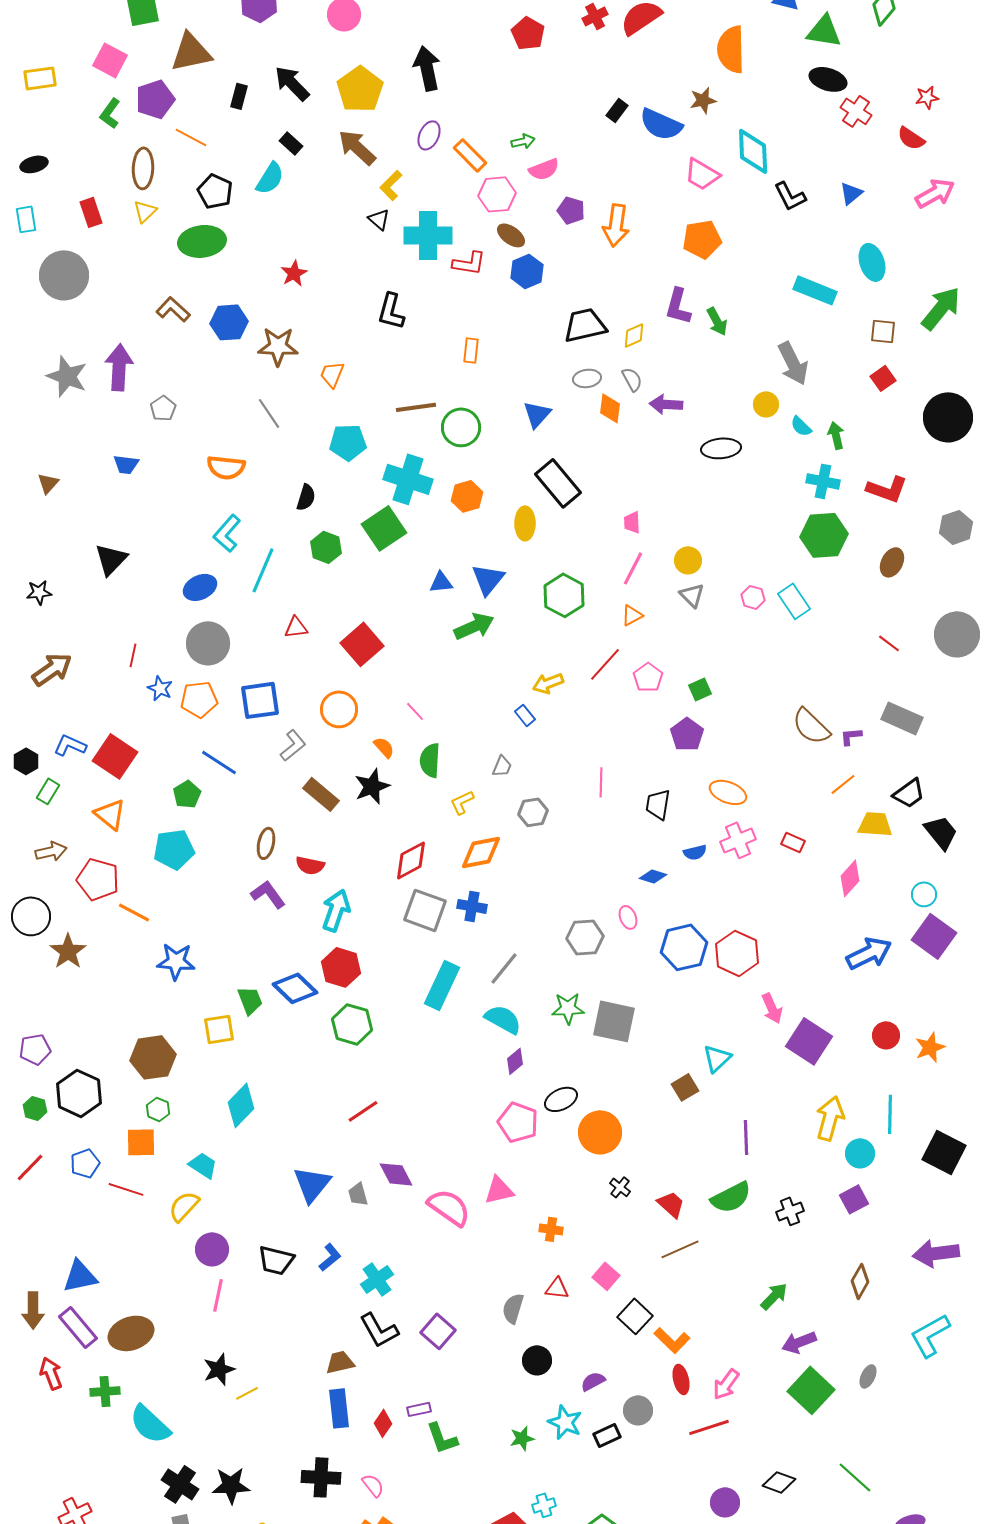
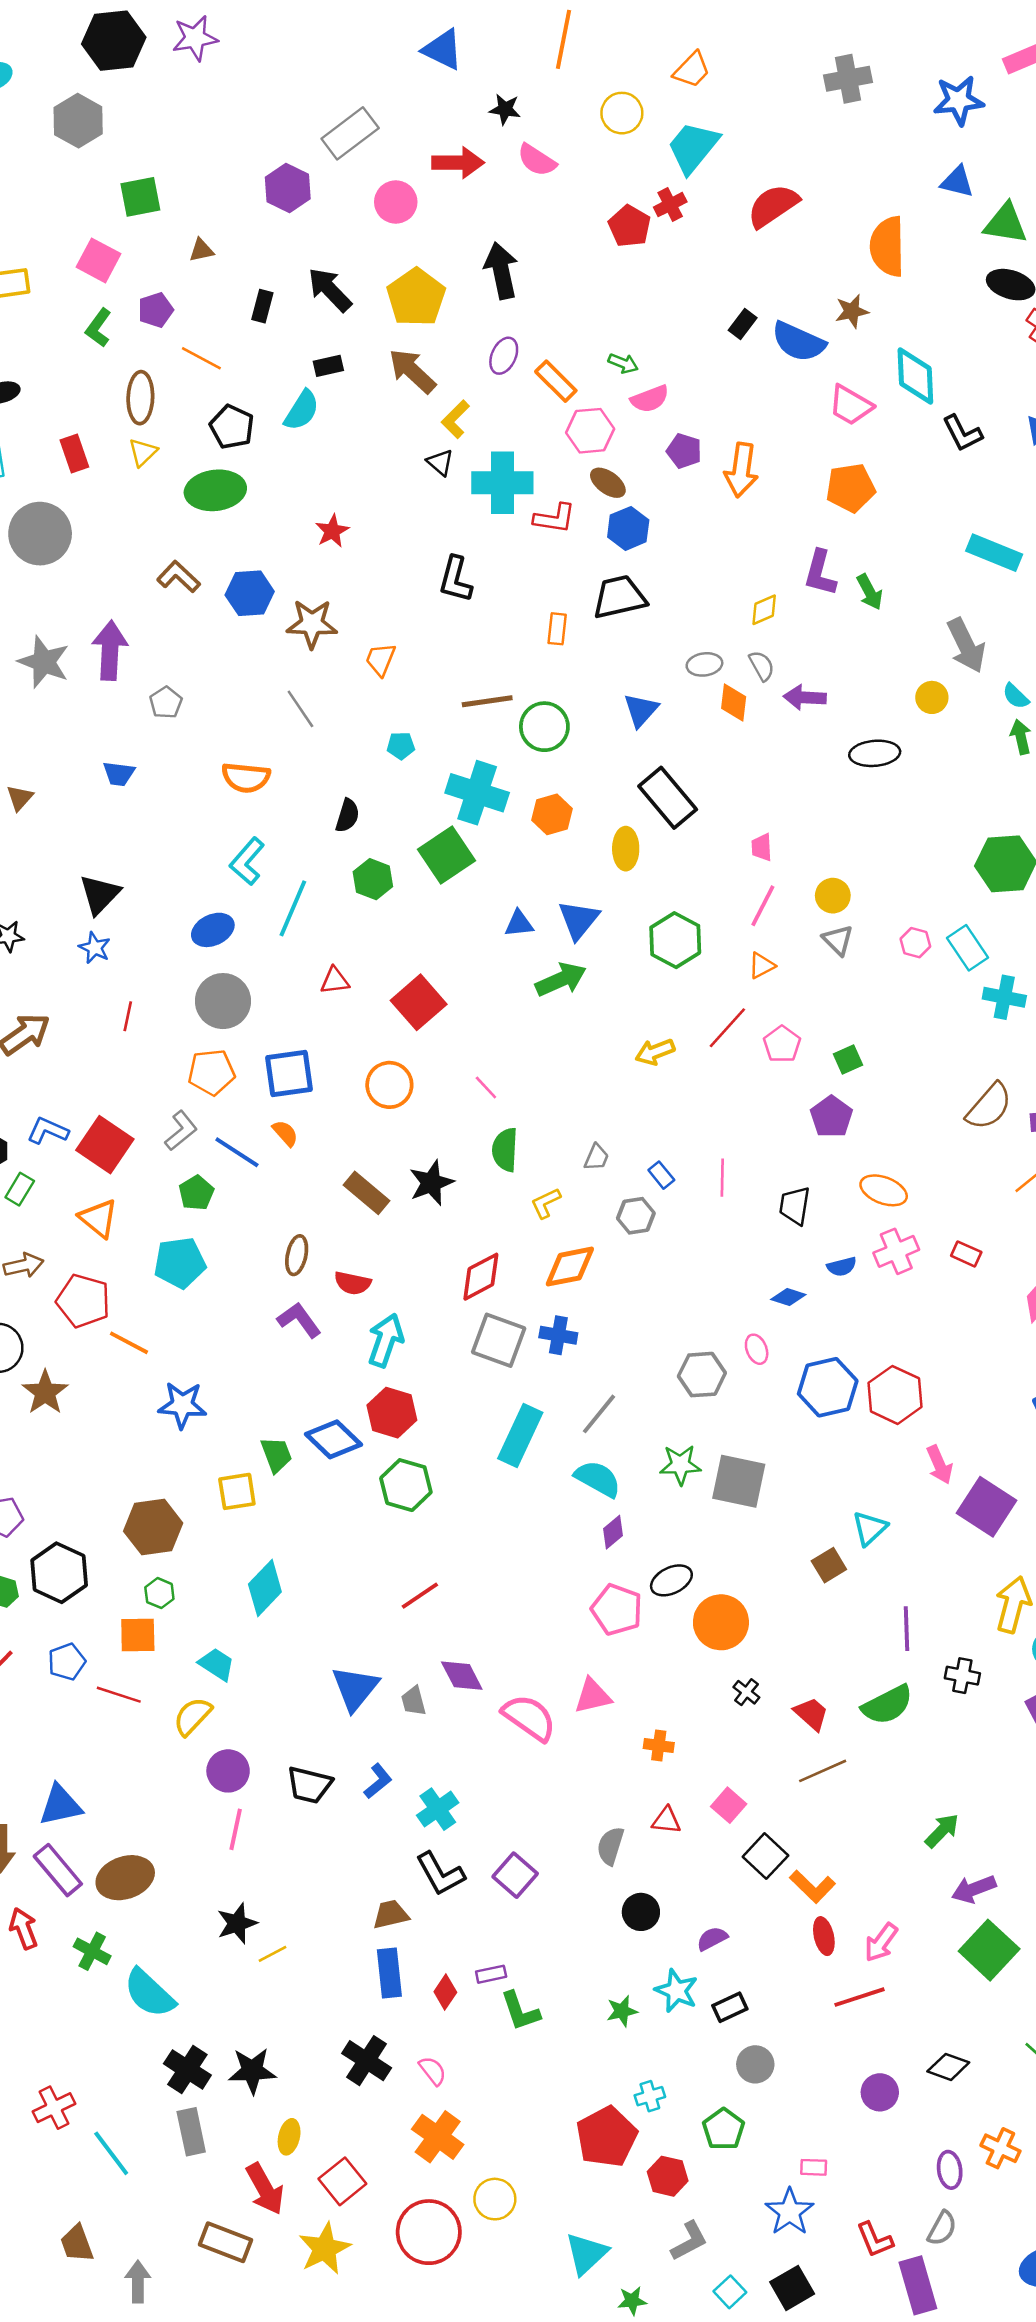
red cross: (595, 16) -> (670, 205), moved
brown triangle: (191, 52) -> (201, 250), size x0.5
purple pentagon: (155, 99) -> (156, 310), size x0.7
green arrow: (523, 141) -> (623, 363), turned 35
black rectangle: (291, 143) -> (328, 366), turned -55
black trapezoid: (585, 325) -> (619, 597), moved
cyan semicircle: (801, 426) -> (1016, 696), moved
cyan pentagon: (348, 442) -> (401, 746), size x0.6
cyan cross: (823, 481) -> (1004, 997), moved
blue star: (160, 688) -> (95, 948), moved
blue rectangle: (525, 715) -> (661, 1175), moved
brown semicircle: (811, 726) -> (989, 1107), turned -93
gray L-shape: (293, 745) -> (181, 1131), moved
orange semicircle: (384, 747) -> (285, 1133), moved
black cross: (790, 1211) -> (962, 1676), moved, turned 32
green cross: (105, 1391) -> (92, 1951), turned 32
gray circle: (638, 1410) -> (755, 2064), moved
black cross: (321, 1477) -> (367, 2061), turned 30

